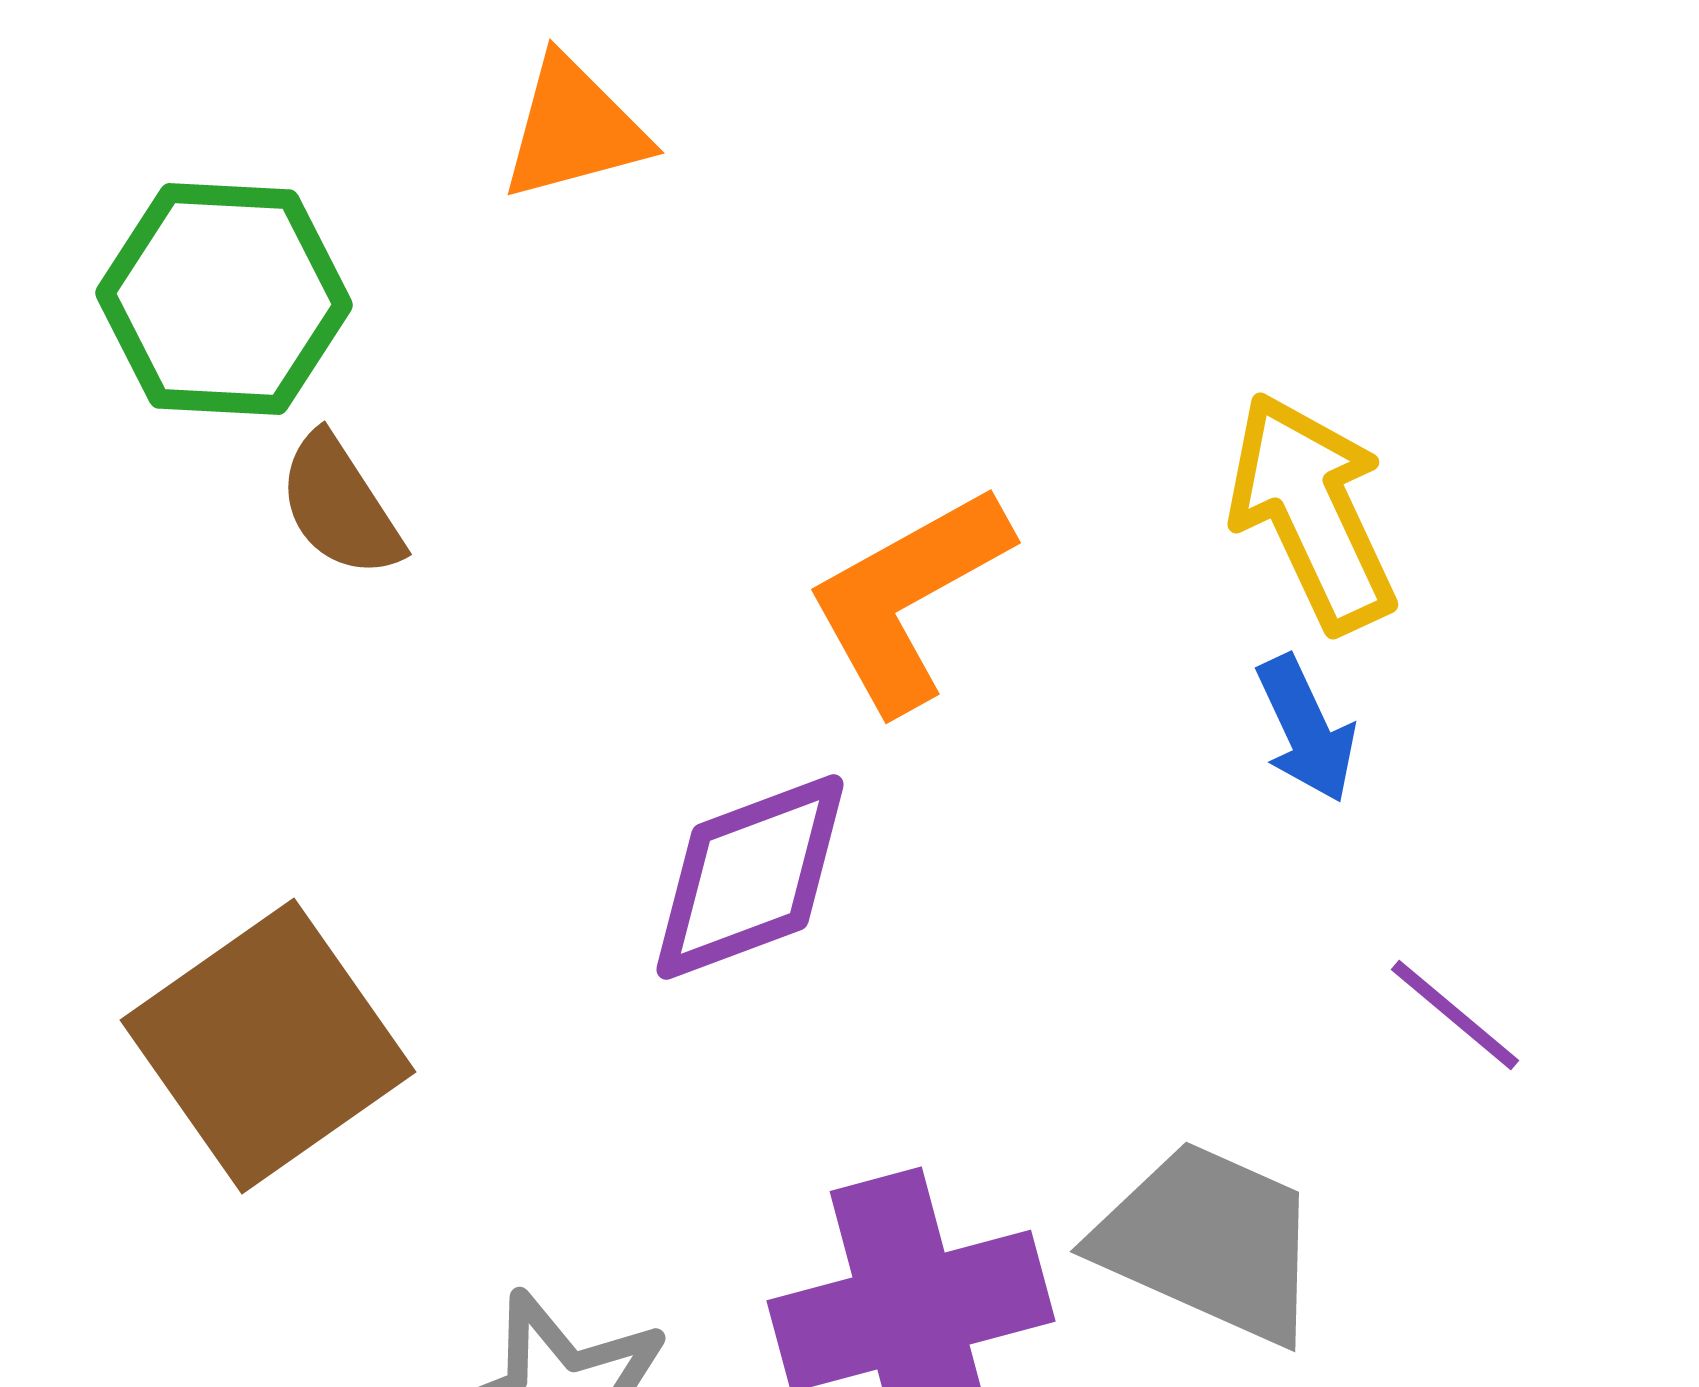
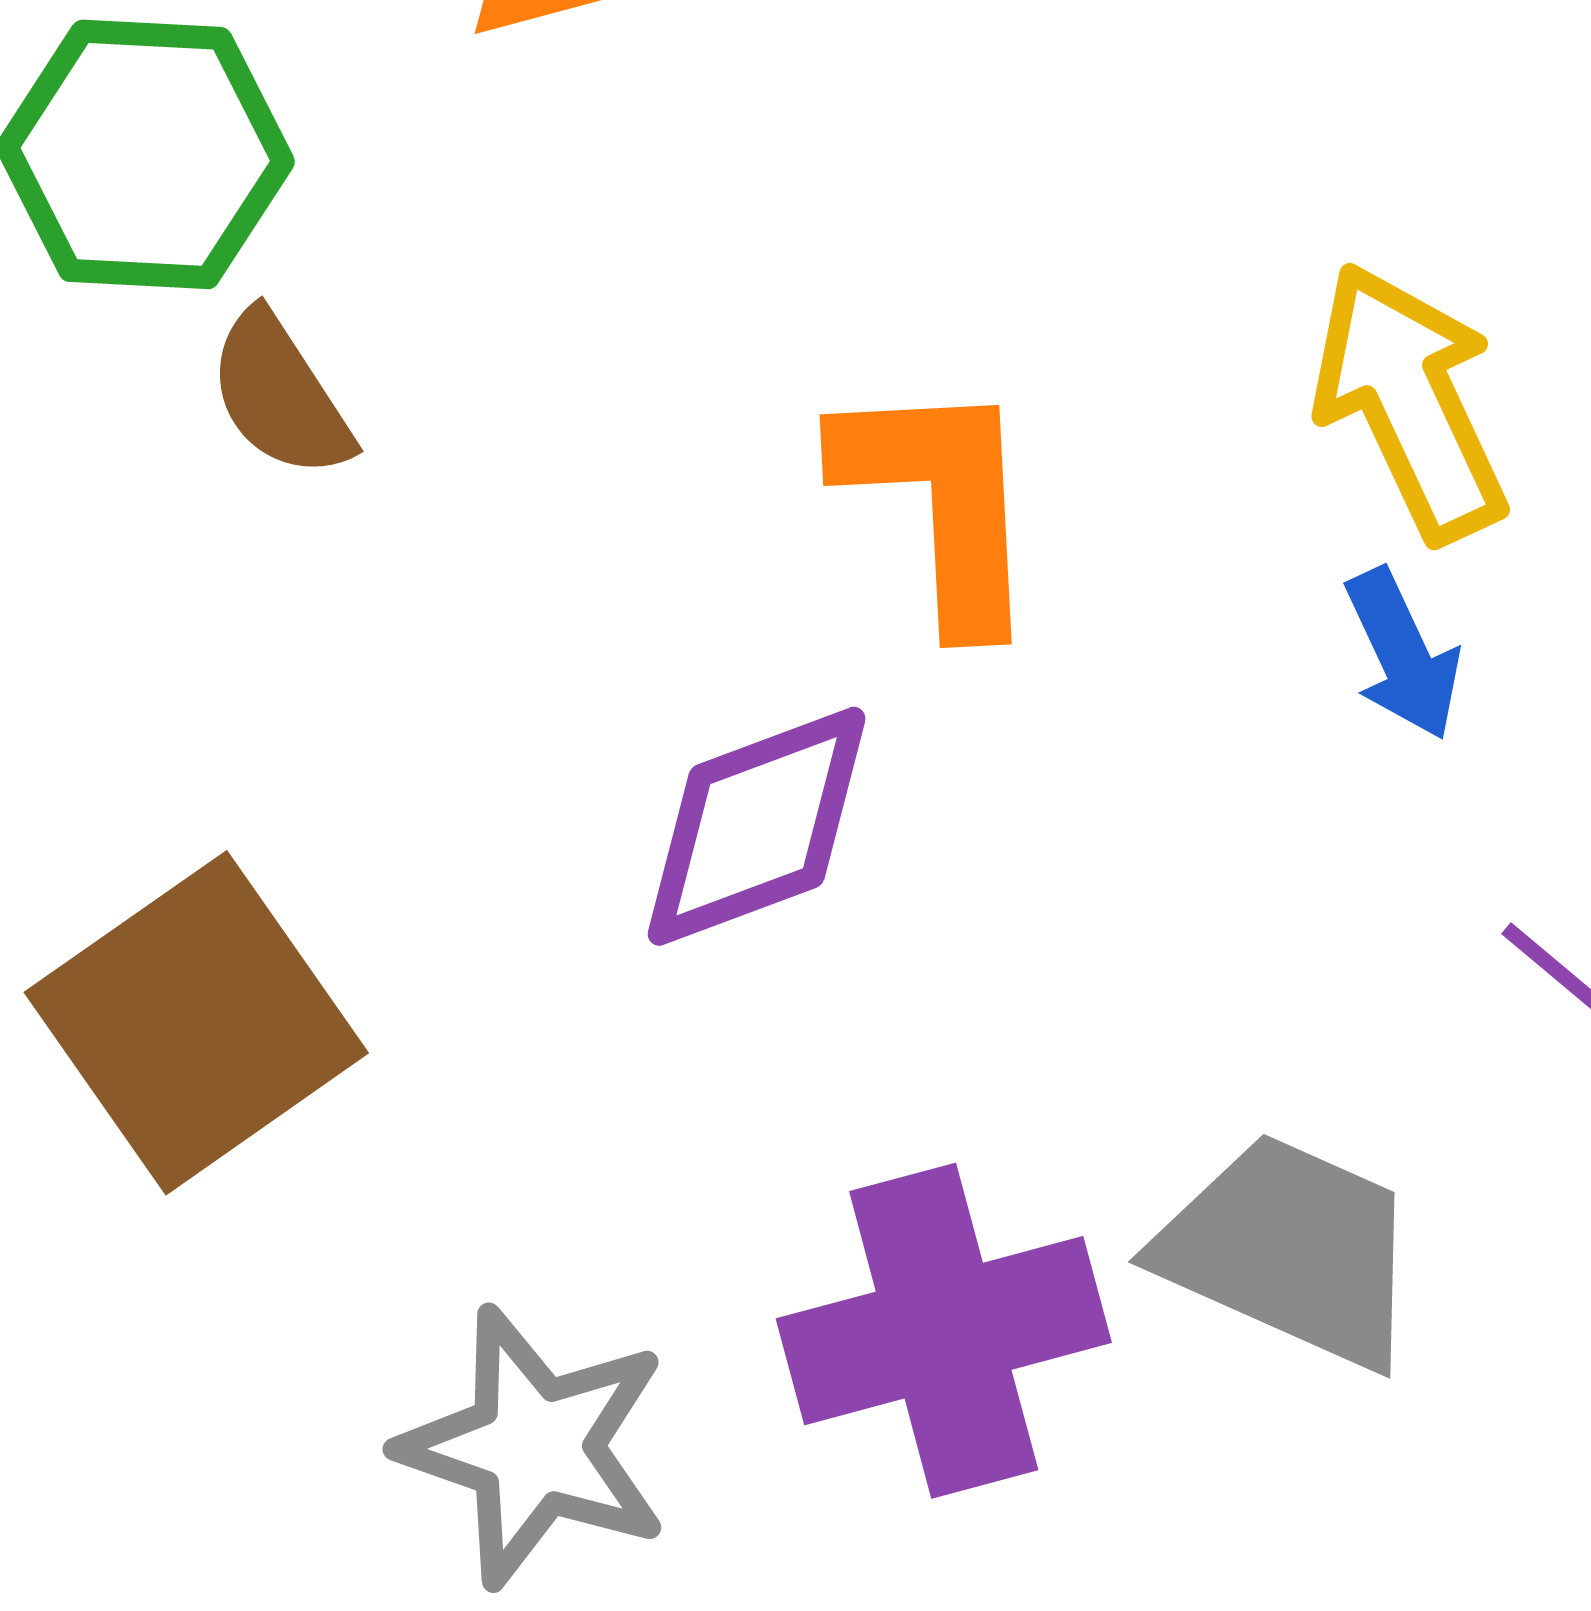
orange L-shape: (908, 598) -> (940, 502), turned 116

